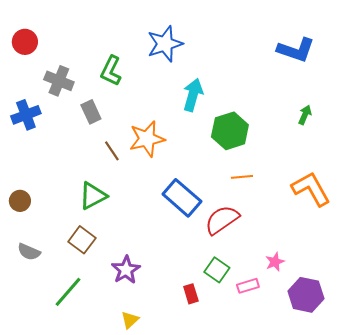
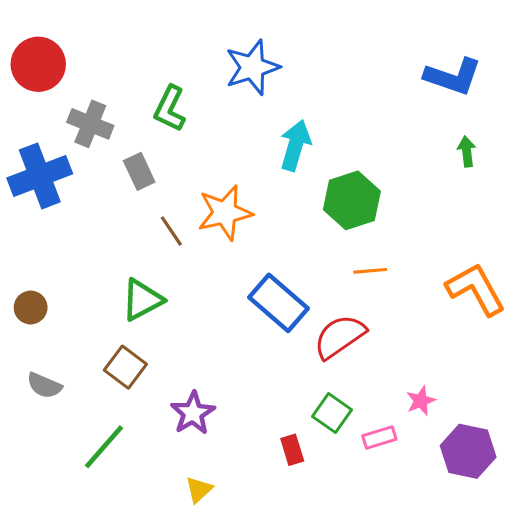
red circle: (25, 42) -> (38, 64), size x1.4
blue cross: (26, 115) -> (40, 176), size x1.4
green arrow: (305, 115) -> (467, 151), moved, turned -30

